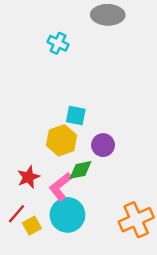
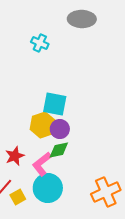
cyan square: (76, 115) -> (55, 104), size x1.4
purple circle: (103, 145) -> (60, 129), moved

